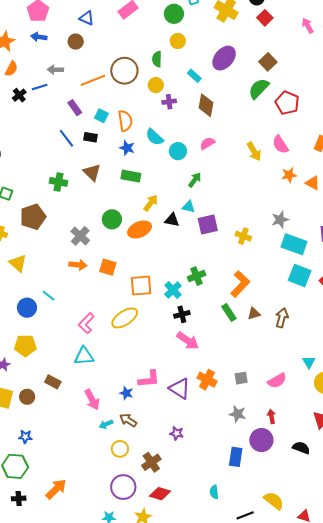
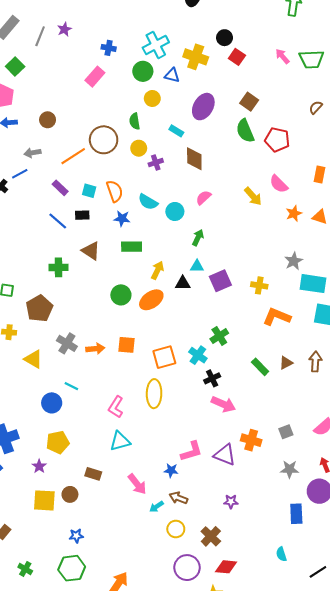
blue triangle: (87, 18) -> (172, 75), moved
green semicircle: (259, 89) -> (245, 131), turned -55
gray cross: (80, 236) -> (67, 343), moved
orange L-shape: (240, 284) -> (277, 317), moved, turned -100
yellow ellipse: (125, 318) -> (154, 394), turned -44

